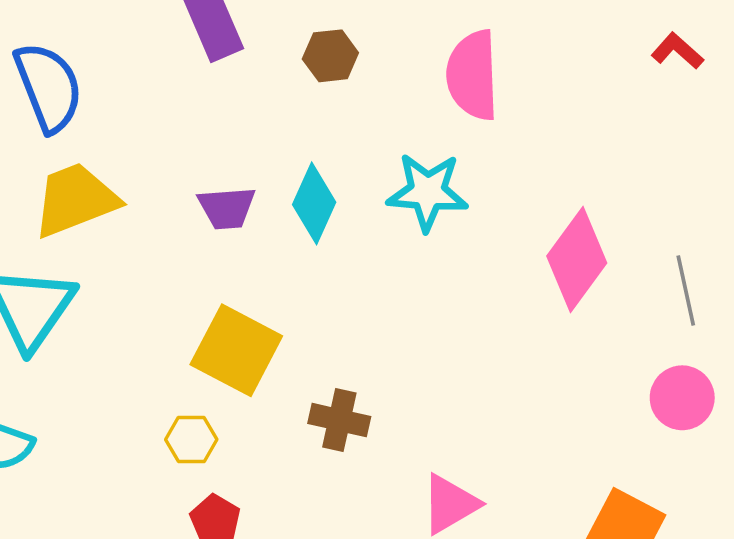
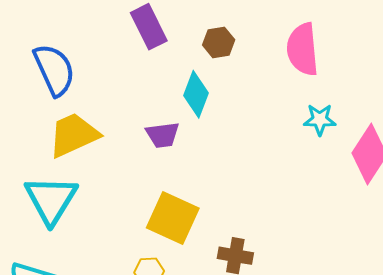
cyan star: (428, 192) -> (320, 120), moved, size x0.7
cyan diamond: (314, 203) -> (196, 94), moved

